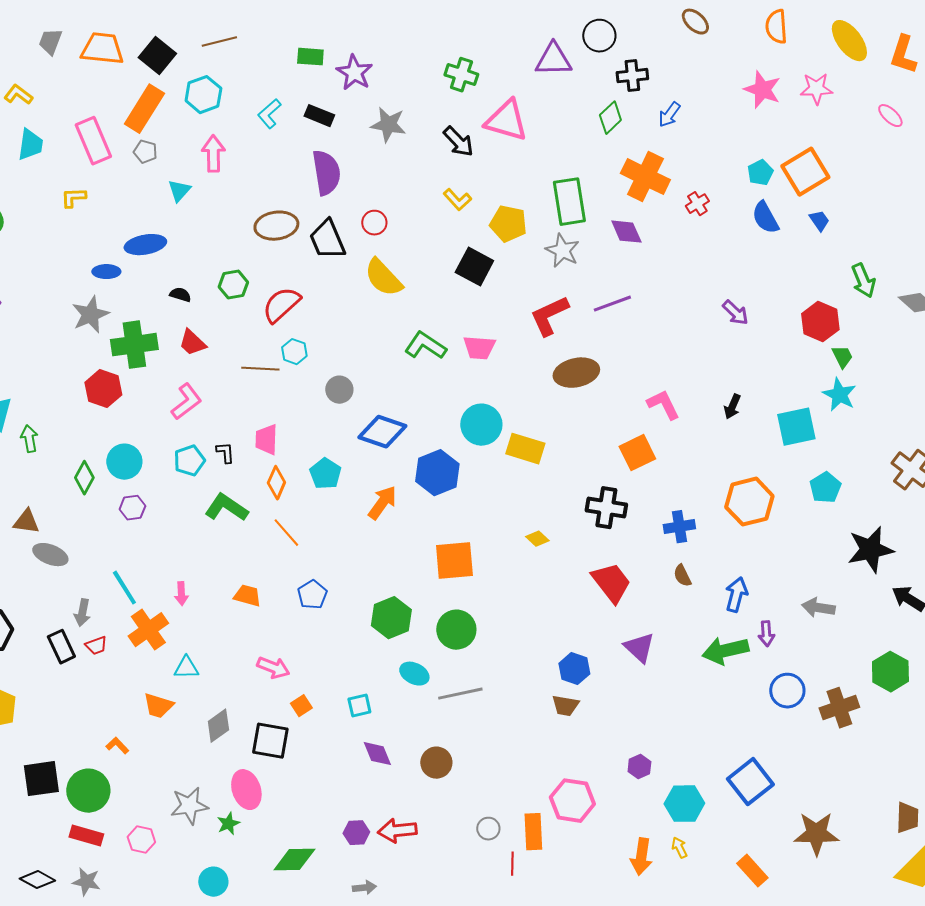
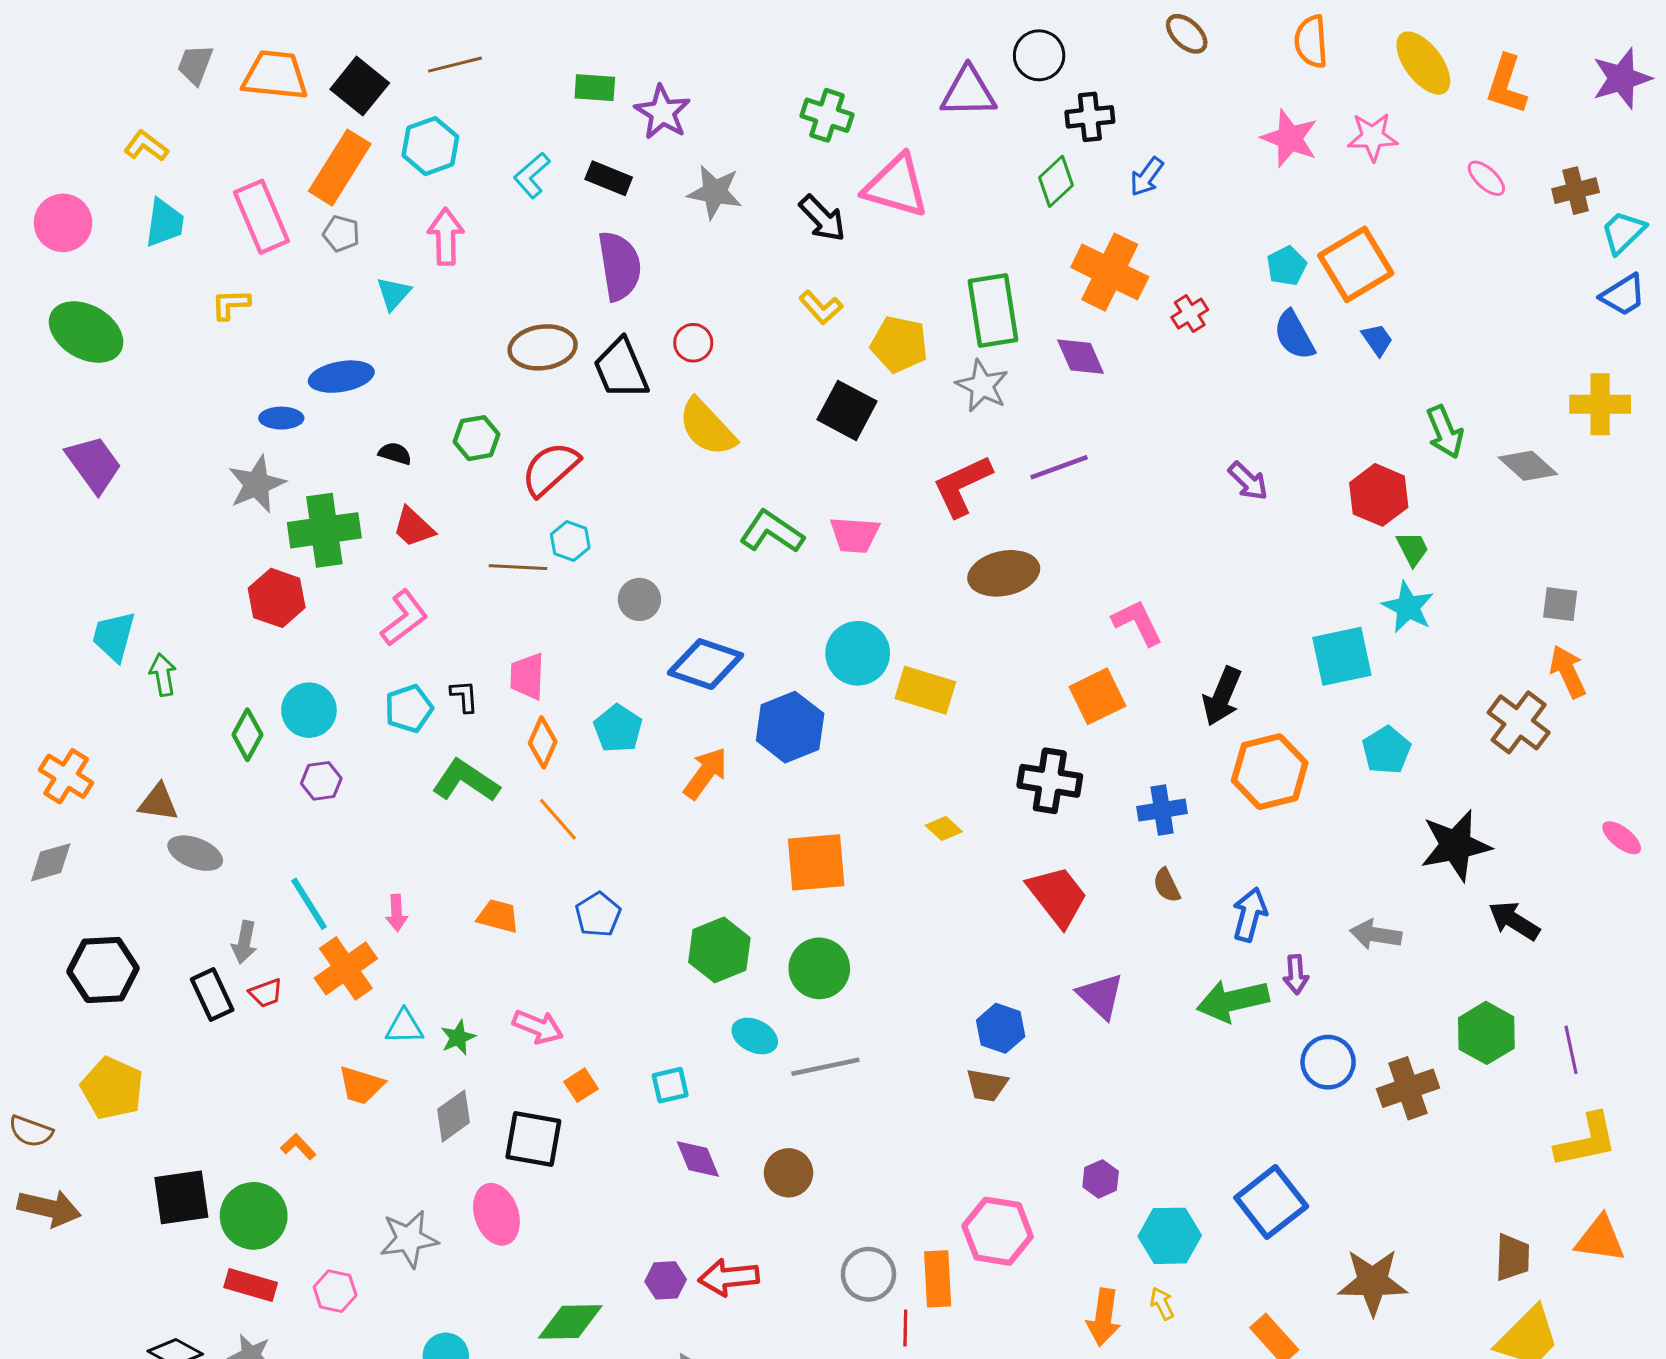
black arrow: (732, 407) -> (1222, 696), moved, size x1.5
green star: (228, 824) -> (458, 1038), moved
gray circle: (488, 829) -> (868, 1274), size x1.5

